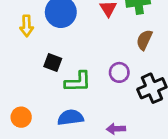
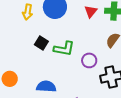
green L-shape: (78, 82) -> (64, 49), moved

